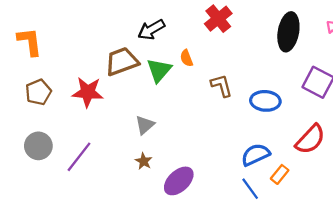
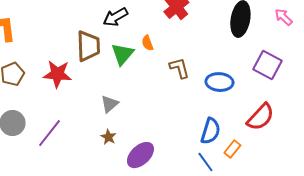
brown trapezoid: (122, 61) -> (88, 46), turned 108
blue semicircle: (256, 155) -> (210, 131), turned 132

